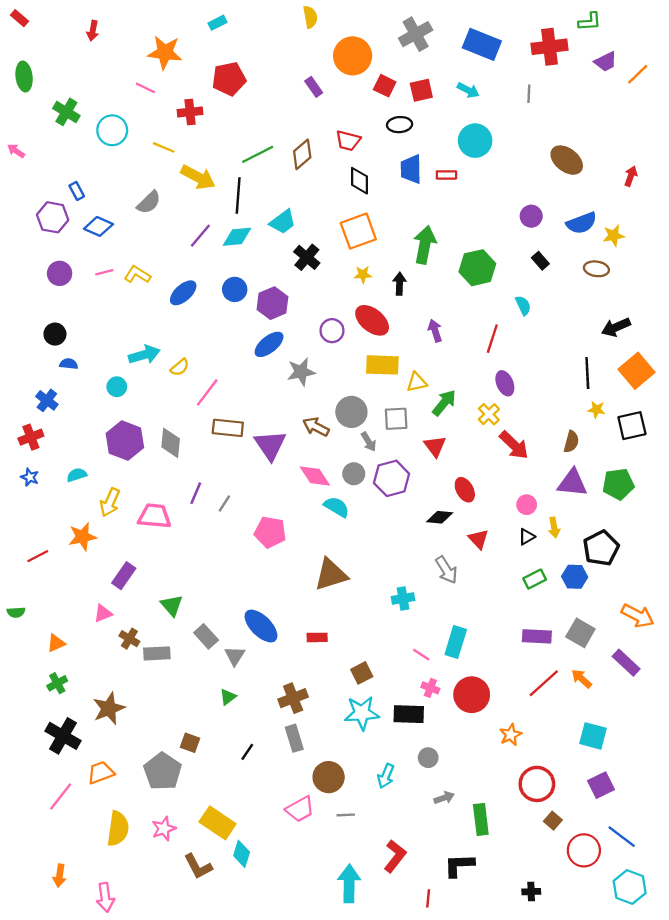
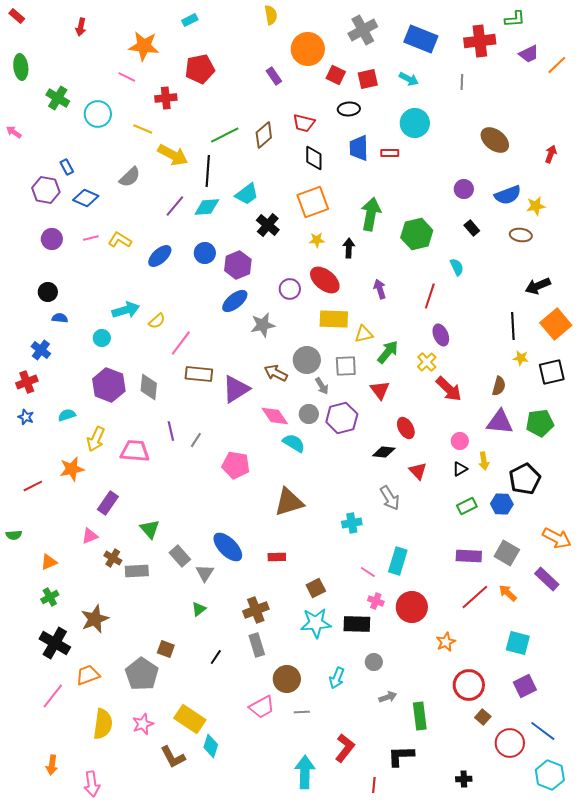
purple triangle: (270, 445) -> (236, 389), turned 32
purple line: (196, 493) -> (171, 431), turned -36

